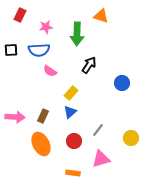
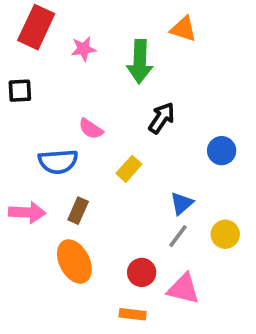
red rectangle: (20, 15) -> (36, 27), size x1.6
blue semicircle: (39, 50) -> (58, 162), moved
blue triangle: (70, 112) -> (182, 203), moved
yellow circle: (131, 138) -> (225, 234), moved
red circle: (74, 141) -> (142, 272), moved
pink triangle: (101, 159) -> (183, 289), turned 30

